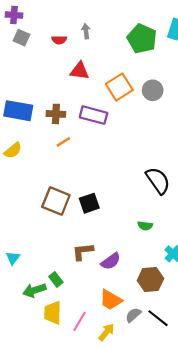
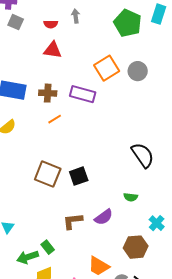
red triangle: (80, 71) -> (53, 50), moved
purple semicircle: (111, 261) -> (104, 217), moved

